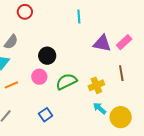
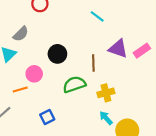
cyan line: (79, 16) -> (97, 16), turned -56
brown line: (121, 73) -> (93, 63), moved
pink circle: (39, 77) -> (34, 74), moved
orange line: (11, 85) -> (20, 89), moved

